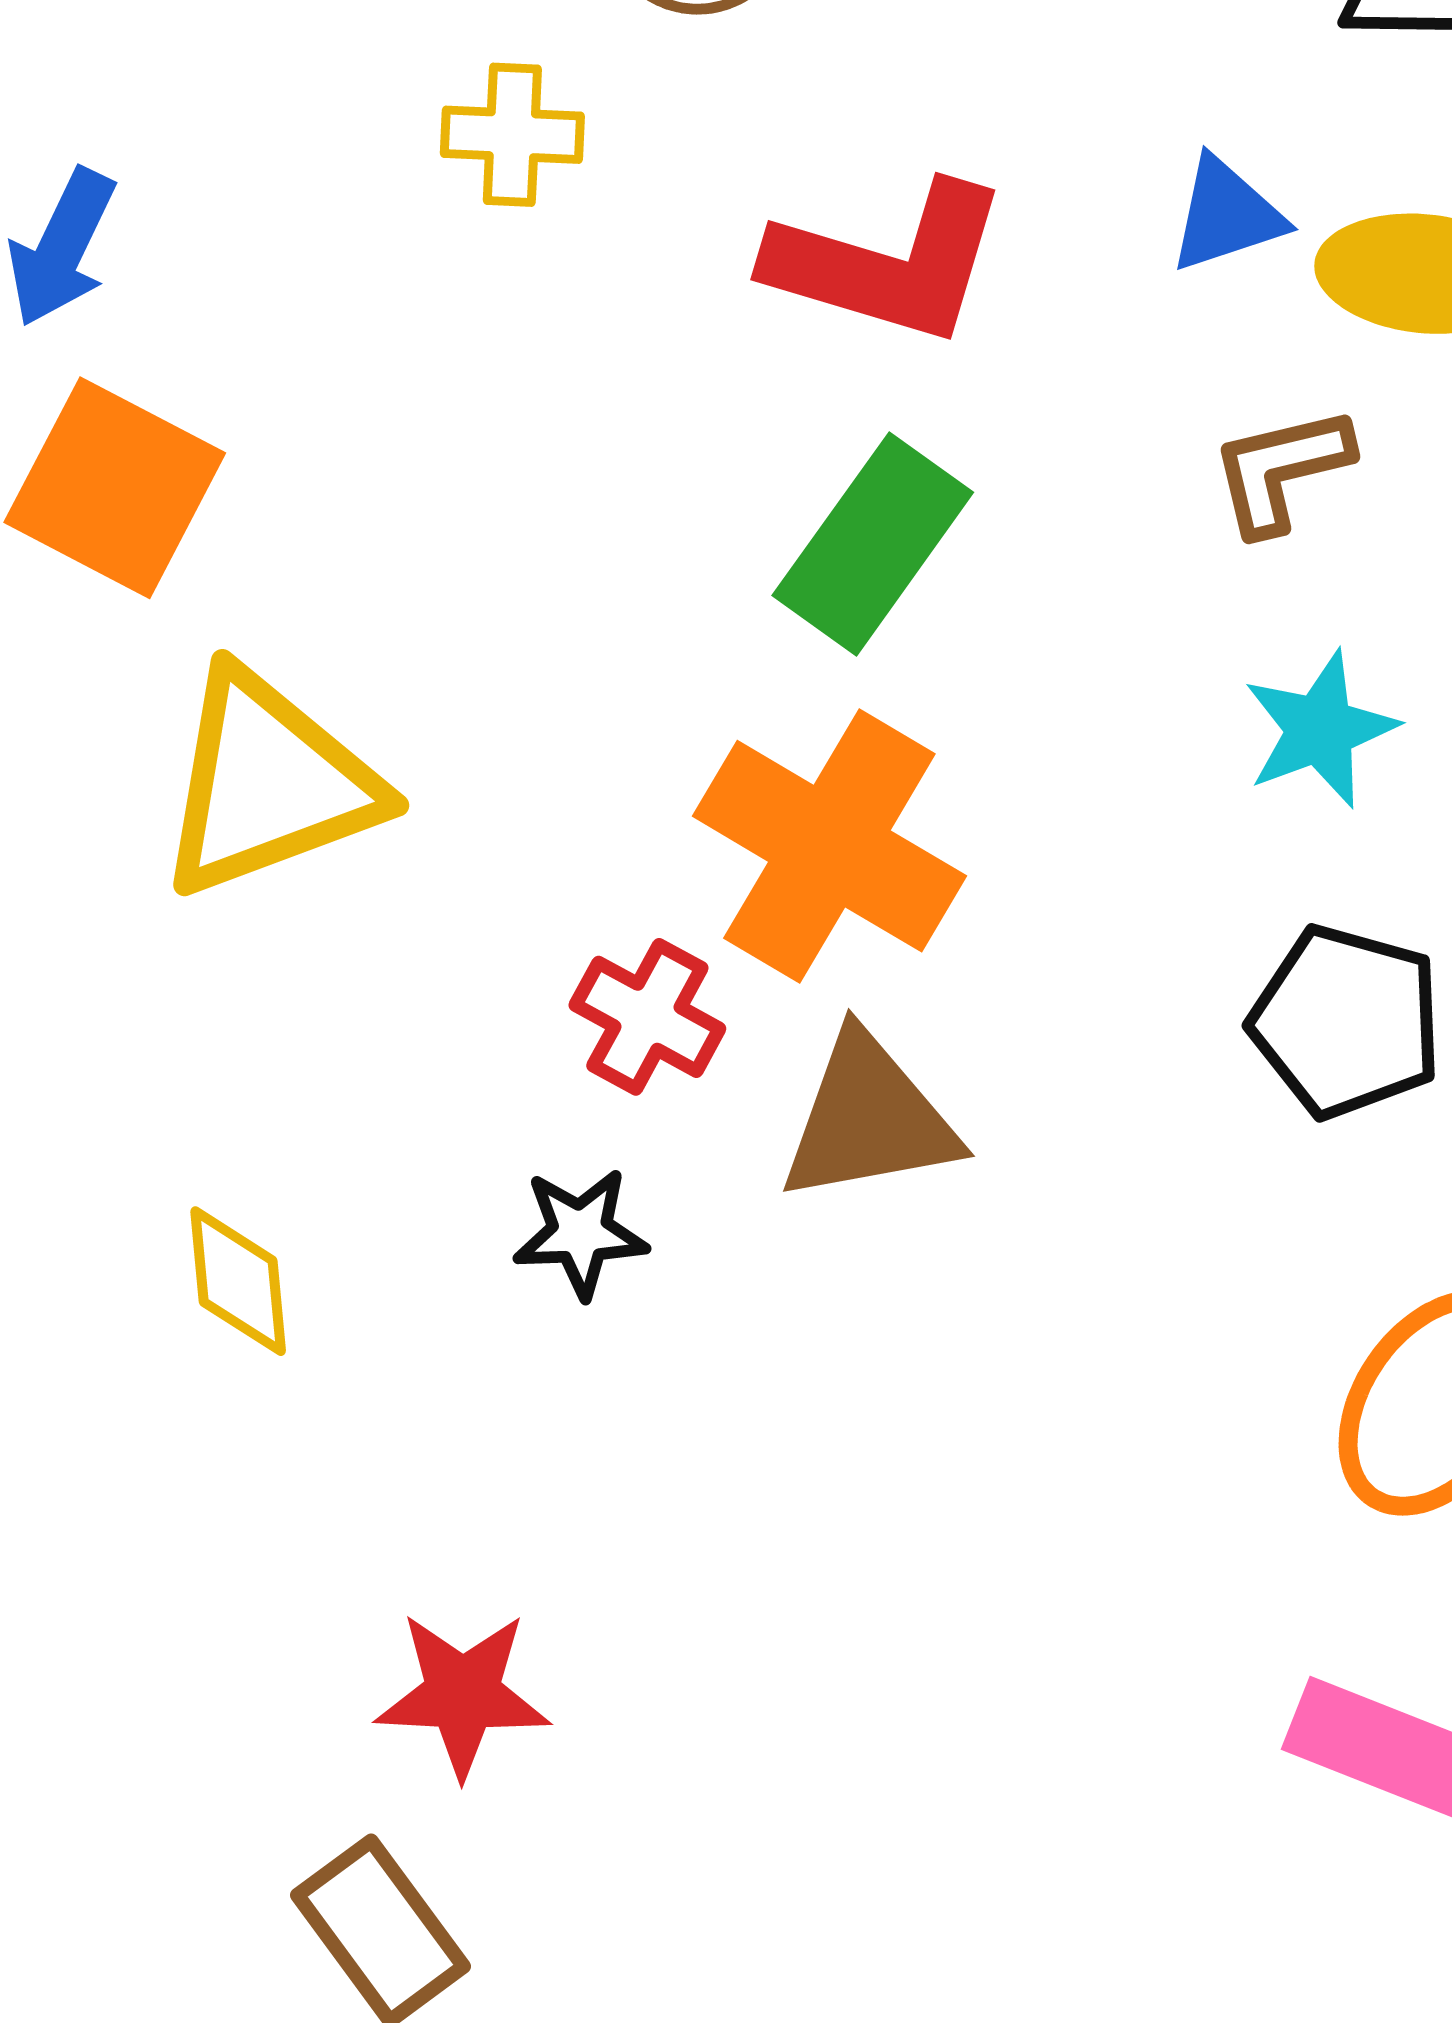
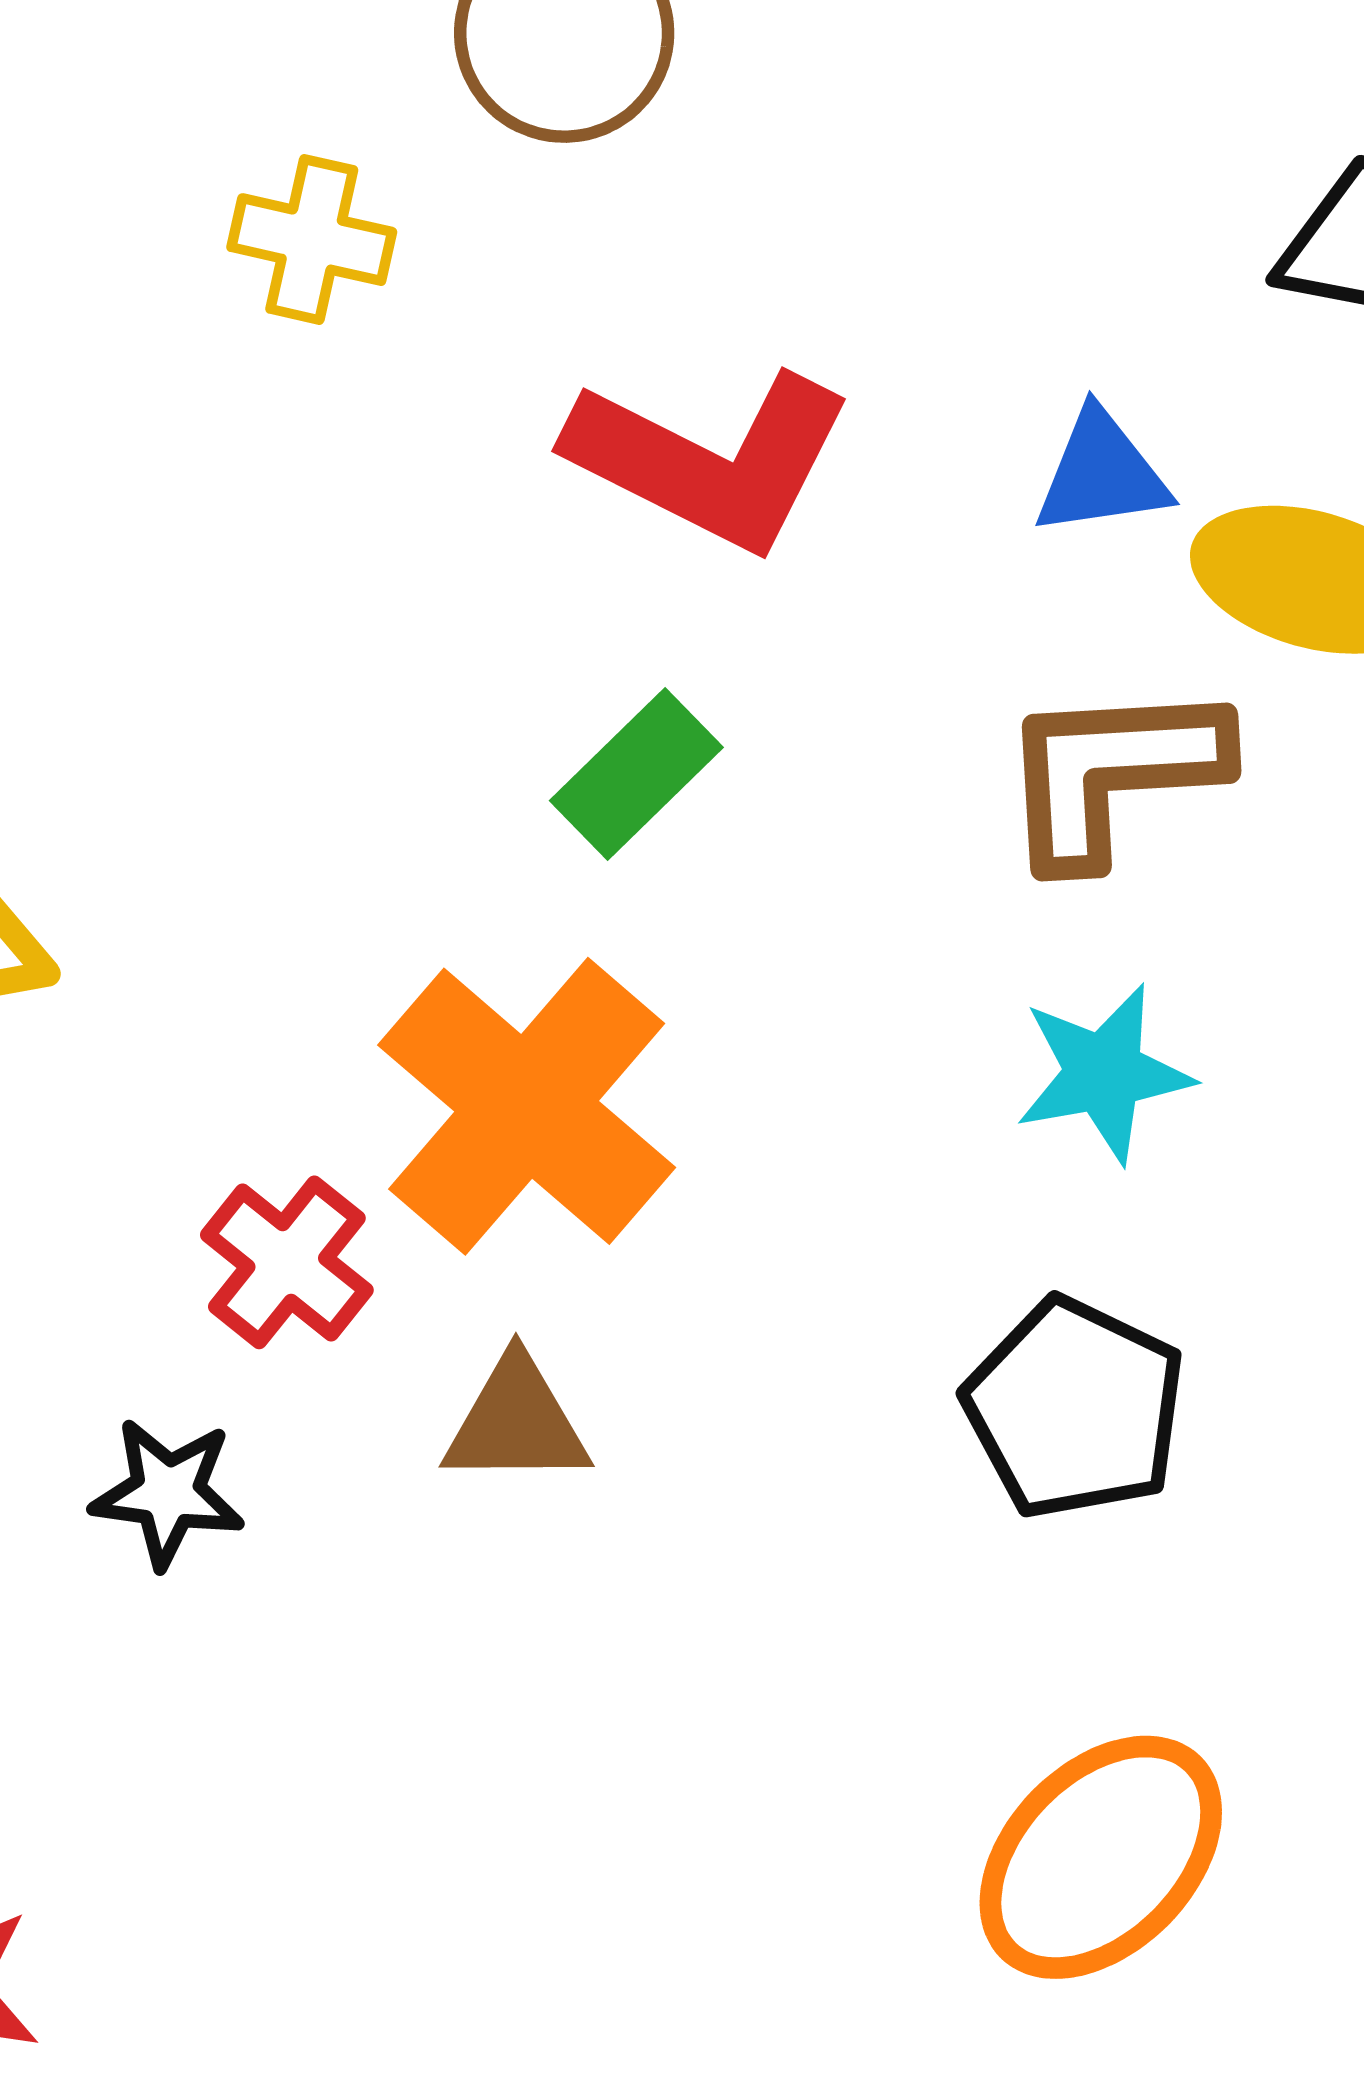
brown L-shape: (1281, 470) -> (1112, 772), size x1.4
green rectangle: (873, 544) -> (636, 774), size x0.7
brown triangle: (869, 1119) -> (516, 1422), size x0.7

